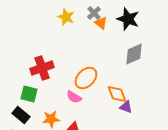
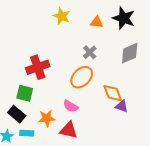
gray cross: (94, 13) -> (90, 52), moved
orange triangle: (101, 23) -> (97, 22), turned -32
pink semicircle: (74, 97) -> (71, 106), moved

